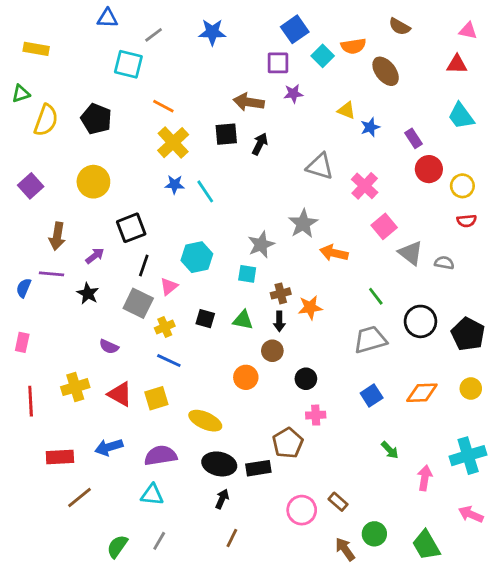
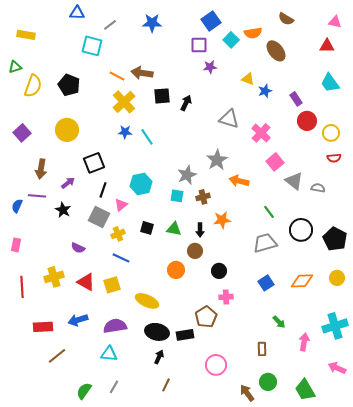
brown arrow: (249, 102) -> (142, 73), moved
brown cross: (281, 293) -> (203, 197), moved
brown rectangle: (338, 502) -> (262, 349), moved, turned 48

